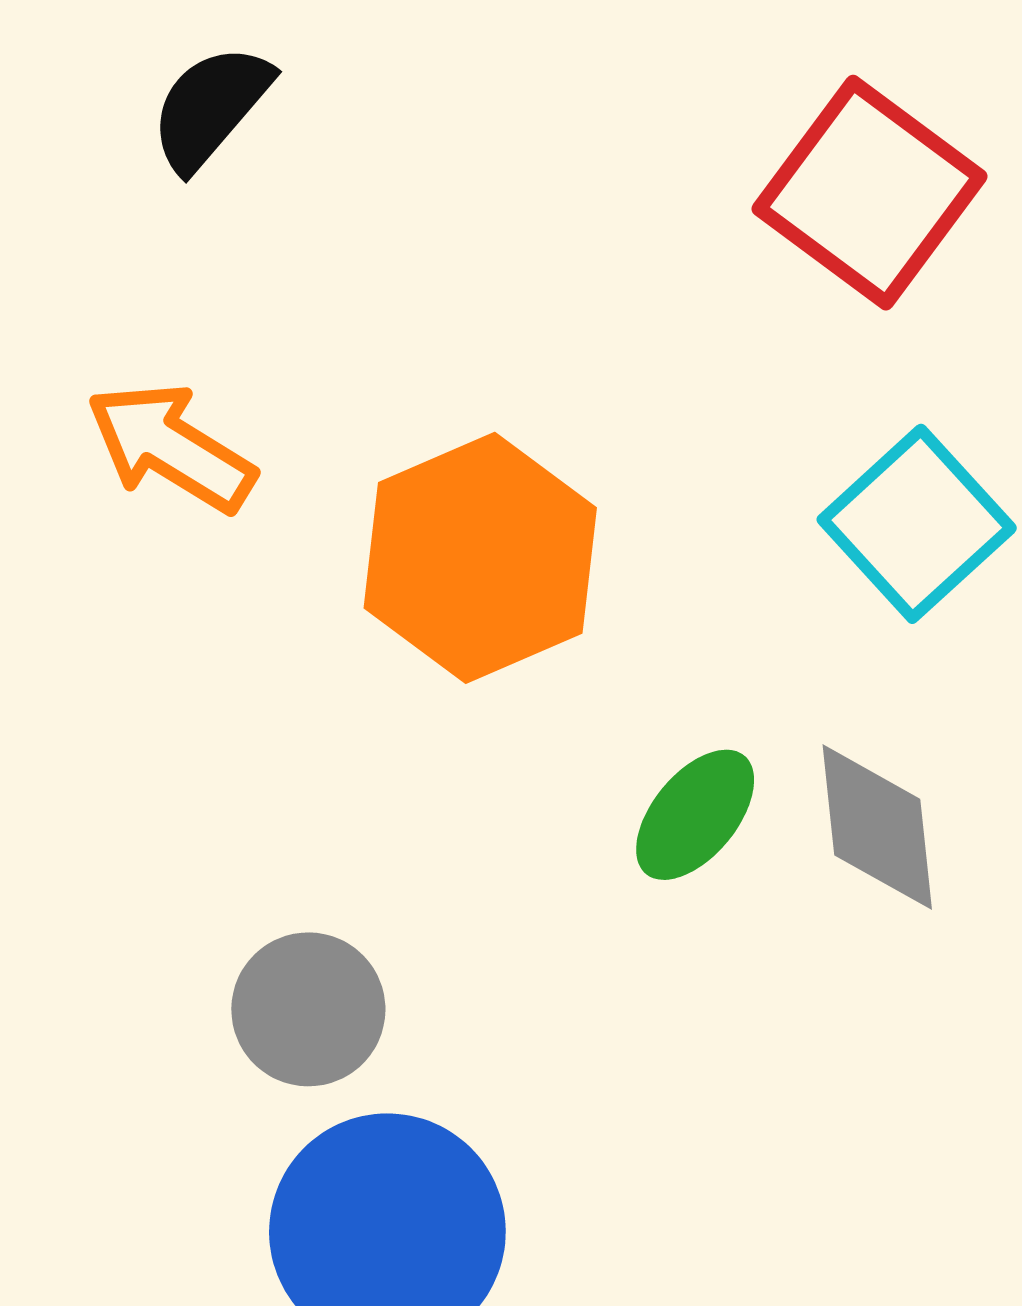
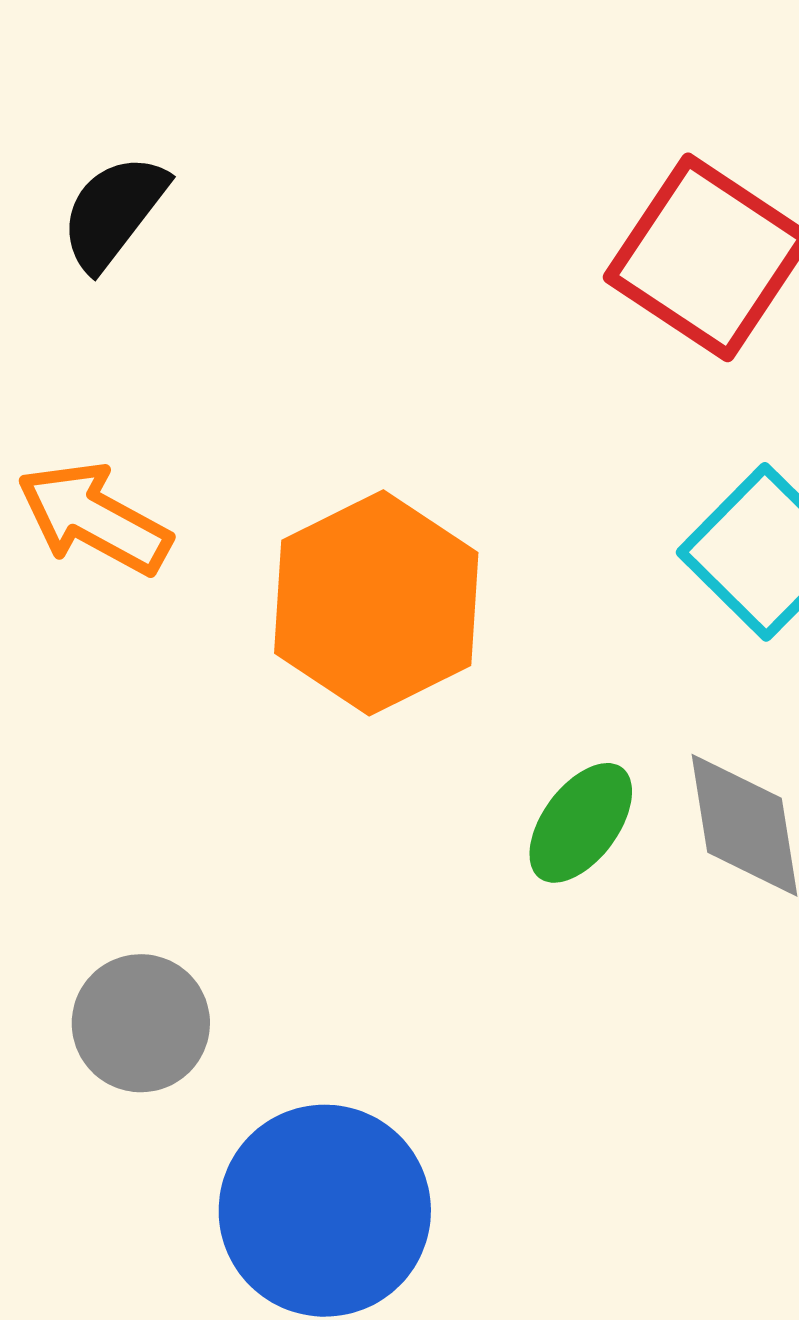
gray circle: (308, 1009) -> (141, 1023), moved

